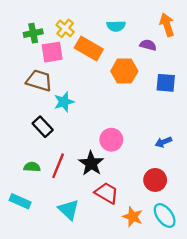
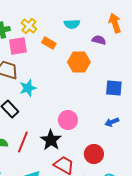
orange rectangle: (89, 49) -> (49, 43), size x0.6
blue square: (166, 83) -> (114, 88), moved
red circle: (155, 180) -> (94, 154), moved

